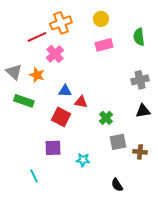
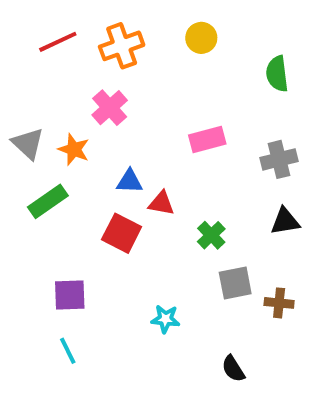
red line: (37, 37) -> (58, 42), moved
pink rectangle: (104, 45) -> (207, 140), moved
green rectangle: (24, 101) -> (48, 201), turned -54
purple square: (53, 148) -> (70, 295), moved

